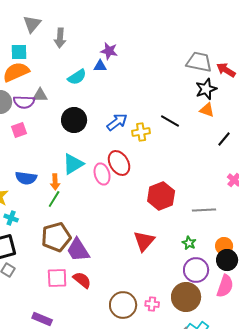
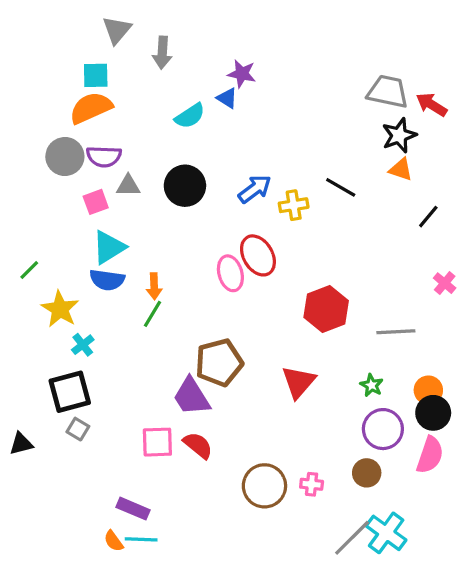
blue triangle: (100, 66) -> (227, 98), turned 32
gray triangle: (40, 95) -> (128, 186), moved
cyan triangle: (73, 164) -> (109, 247), moved
cyan cross: (11, 218) -> (83, 345), turned 32
brown pentagon: (56, 237) -> (219, 363), moved
brown circle: (186, 297) -> (367, 473), size x0.6

